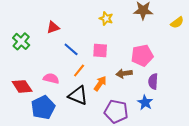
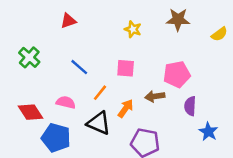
red triangle: (53, 27) -> (68, 21), moved
blue line: (71, 49) -> (79, 67), moved
blue star: (145, 102) -> (208, 132), moved
blue pentagon: (43, 107) -> (56, 138), turned -30

